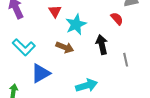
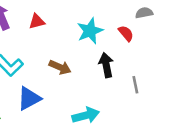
red triangle: (55, 11) -> (37, 22), moved, turned 48
cyan star: (76, 24) -> (90, 31), moved

